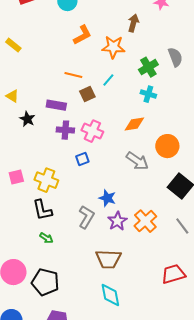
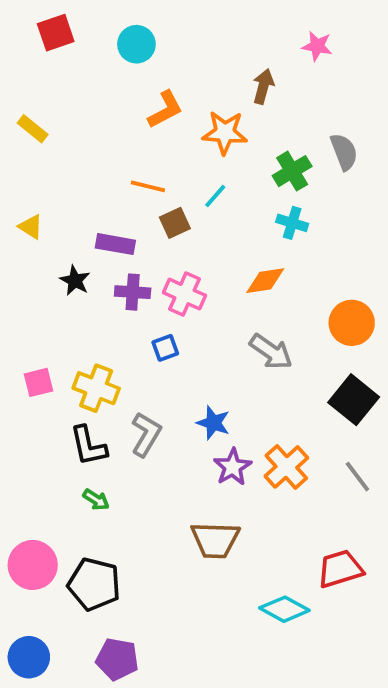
black star: (27, 119) -> (75, 281), moved
orange circle: (167, 146) -> (352, 323), moved
gray L-shape: (86, 217) -> (146, 434), moved
cyan diamond: (110, 295) -> (284, 609), moved, turned -50

